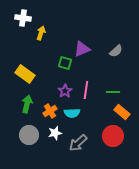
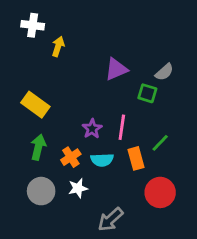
green square: (65, 63) -> (147, 93), moved
green line: (113, 92) -> (160, 143), moved, turned -48
orange rectangle: (122, 112) -> (136, 158), moved, turned 35
gray arrow: (78, 143) -> (111, 219), moved

